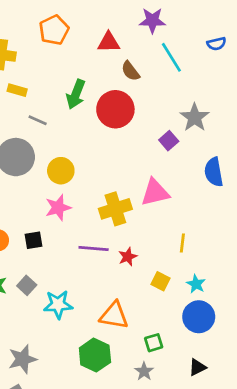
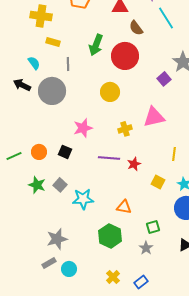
gray line: (38, 120) -> (68, 64), turned 64
yellow circle: (61, 171) -> (110, 92), moved
yellow cross: (115, 209) -> (125, 129), size x0.6
black square: (34, 240) -> (65, 152), turned 32
orange triangle: (114, 315) -> (124, 207), size x0.7

